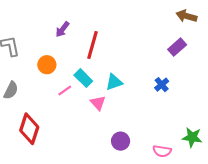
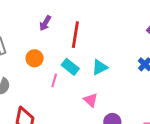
pink line: (65, 90) -> (54, 80), turned -32
pink triangle: (98, 103) -> (91, 100), moved

